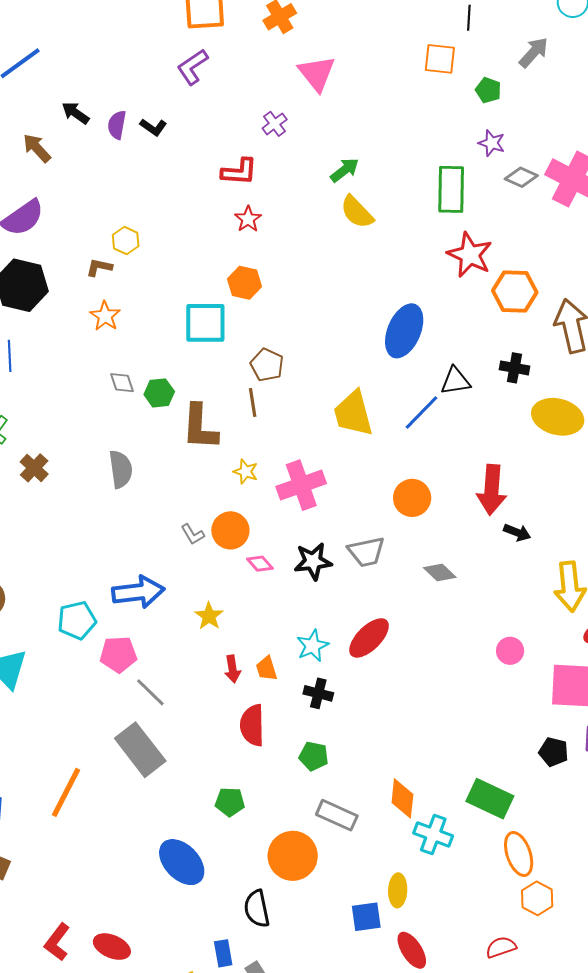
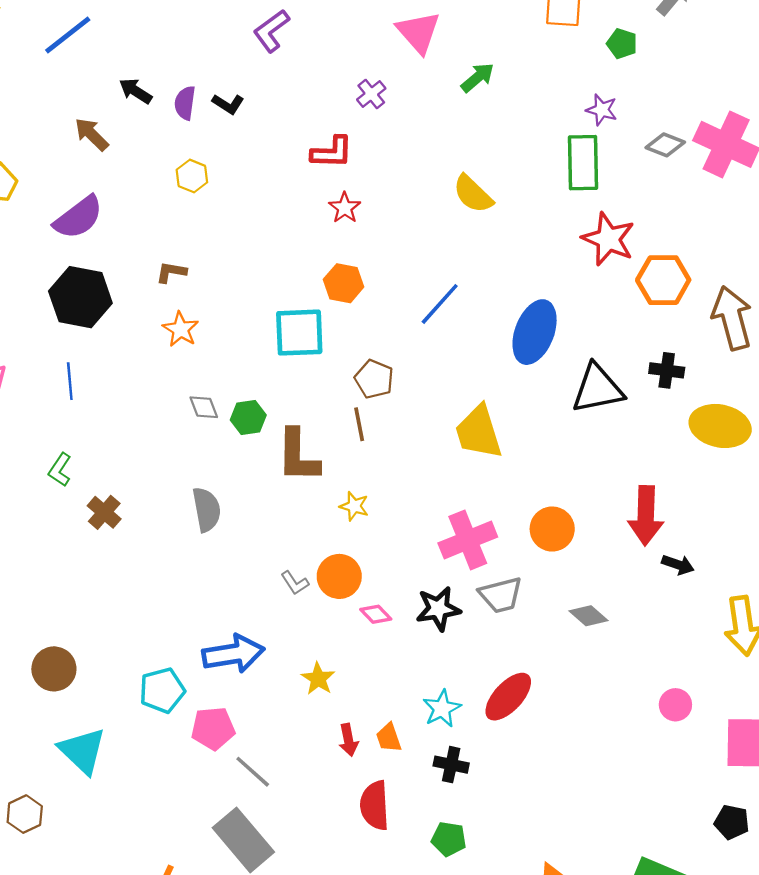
purple star: (492, 143) -> (602, 110), moved
green arrow: (345, 170) -> (478, 77), moved
yellow hexagon: (126, 241) -> (192, 176), moved
black triangle: (455, 381) -> (598, 389), size x1.5
blue line: (422, 413) -> (440, 304), moved
pink cross: (301, 485) -> (468, 540), moved

